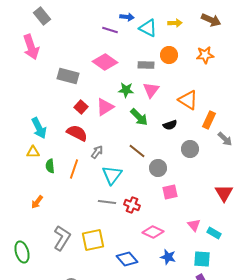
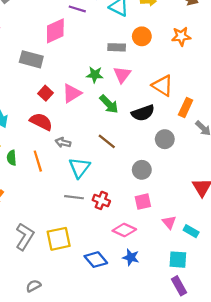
pink diamond: (105, 62) -> (55, 31), moved, turned -60
black semicircle: (170, 125) -> (143, 113), size x1.5
gray arrow: (97, 152) -> (63, 142), turned -112
gray circle: (158, 168) -> (142, 170), moved
orange line: (74, 169) -> (38, 161), turned -36
pink square: (170, 192) -> (143, 202), moved
blue star: (168, 257) -> (131, 257), moved

